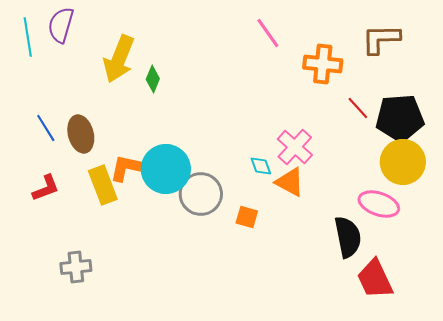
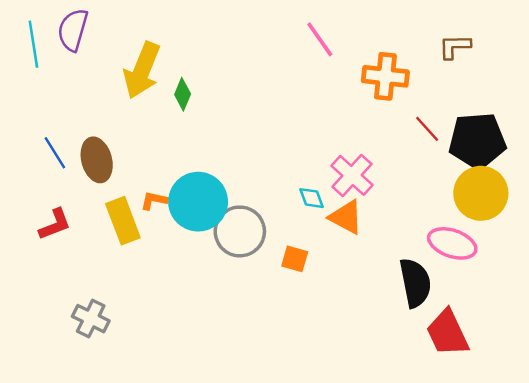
brown L-shape: (381, 39) -> (455, 47), size x0.7
orange L-shape: (129, 168) -> (154, 200), size x0.6
gray cross: (76, 267) -> (91, 319), turned 32

